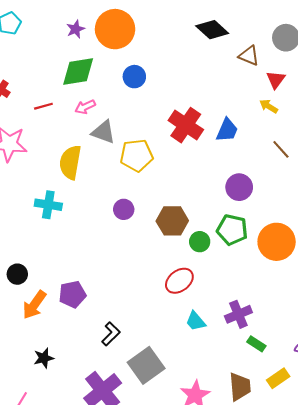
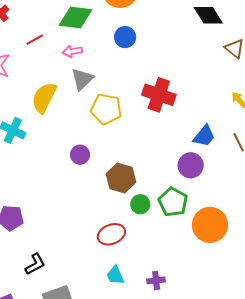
red line: (43, 106) -> (35, 40), turned -30
red cross: (186, 125) -> (159, 95), turned -32
blue trapezoid: (227, 130) -> (204, 136), moved
gray triangle: (104, 132) -> (82, 79), turned 40
purple cross: (238, 314) -> (156, 280), size x0.7

